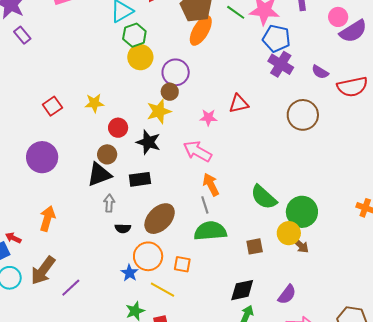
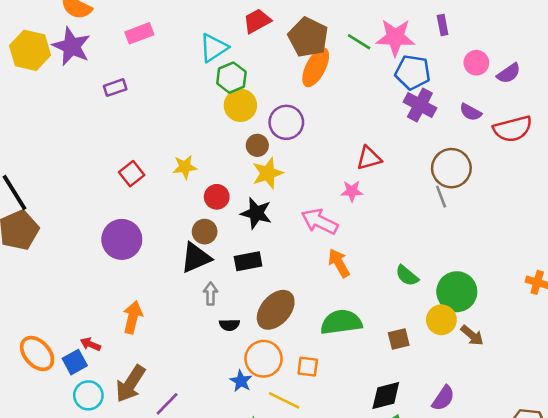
pink circle: (338, 17) -> (476, 63), moved
purple semicircle: (353, 31) -> (509, 73), moved, size x0.7
purple rectangle: (22, 35) -> (115, 88), moved, turned -66
brown circle: (170, 92) -> (257, 145), moved
pink star: (208, 117) -> (352, 191), moved
green semicircle: (264, 197) -> (407, 276), size x0.7
gray line: (205, 205) -> (441, 197), moved
brown arrow: (300, 245) -> (472, 335), moved

